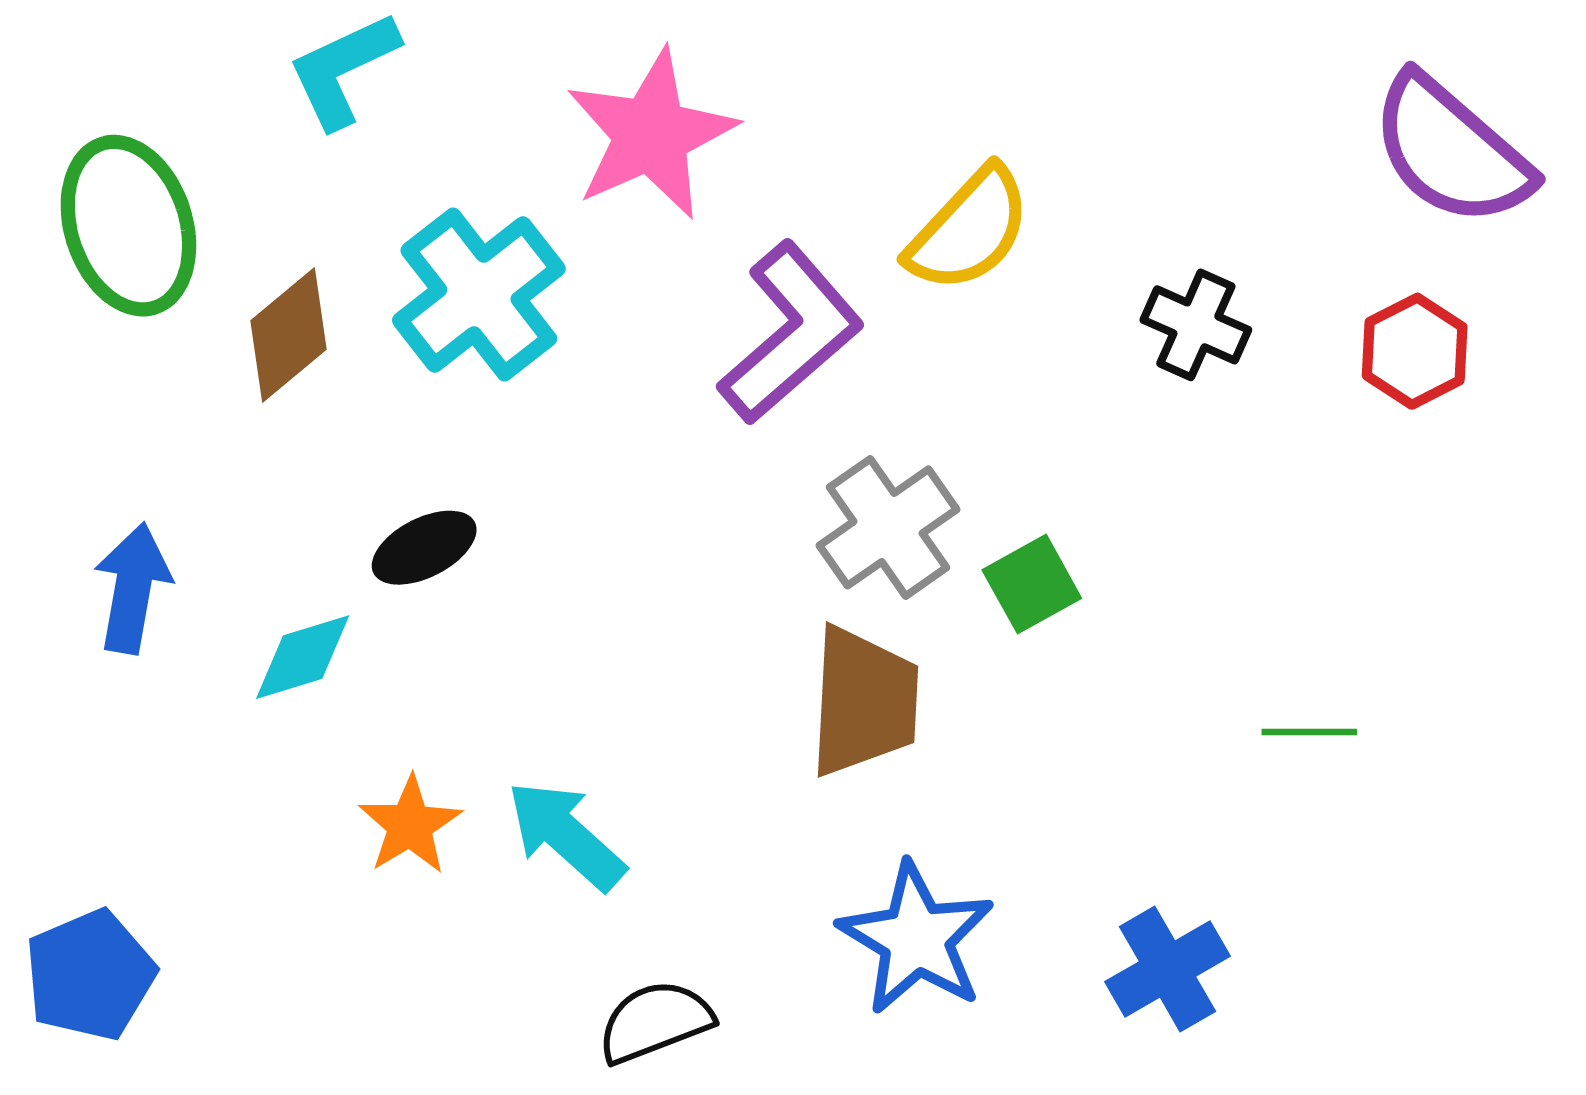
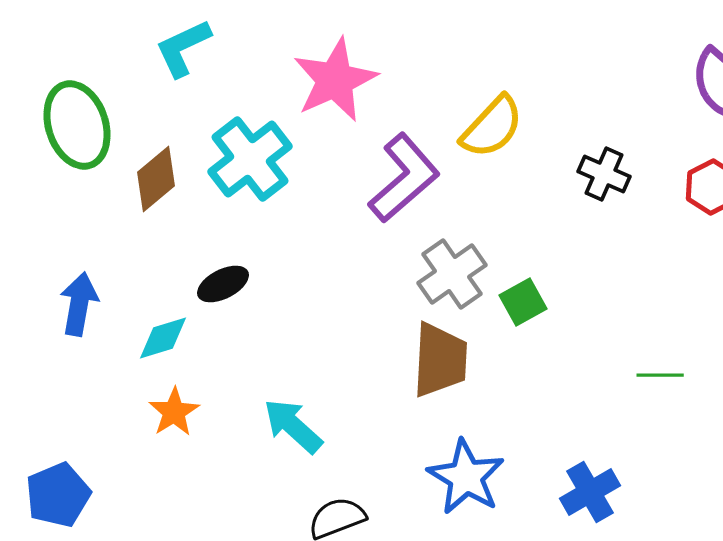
orange star: (410, 825) -> (174, 412), moved

